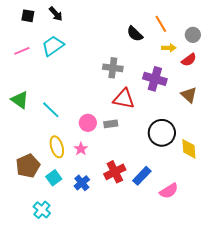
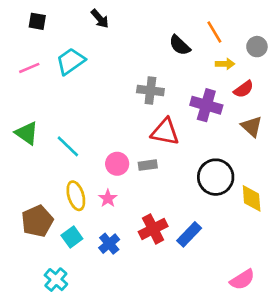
black arrow: (56, 14) -> (100, 19), moved
red semicircle: (189, 60) -> (244, 89), moved
pink semicircle: (169, 191) -> (242, 280), moved

